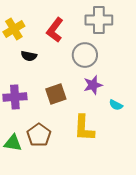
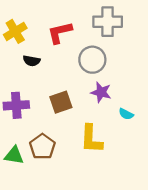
red L-shape: (55, 30) -> (60, 33), turned 40
purple star: (93, 85) -> (101, 92), turned 30

